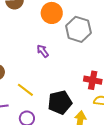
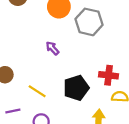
black pentagon: (60, 102) -> (76, 88), moved

